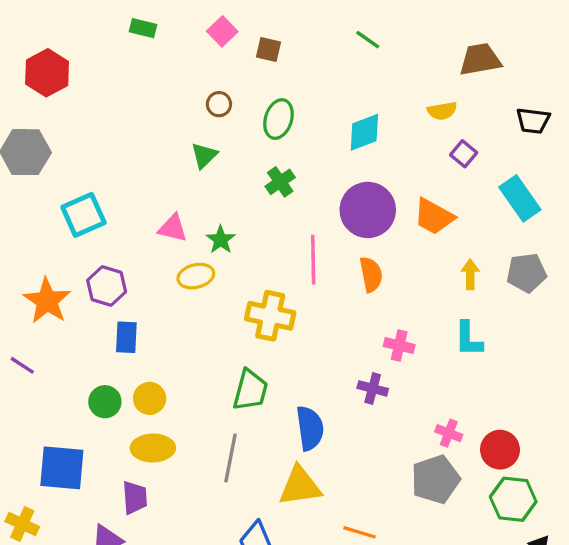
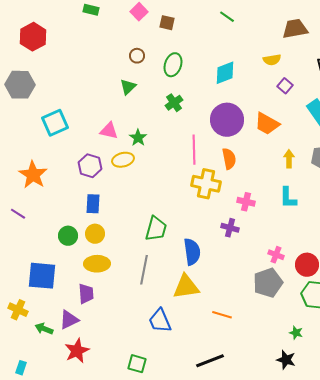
purple hexagon: (107, 286) -> (90, 166), moved
yellow cross: (270, 316) -> (206, 184), moved
blue rectangle: (126, 337) -> (93, 204), moved

